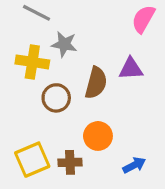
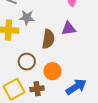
brown circle: (56, 98) -> (27, 62), moved
blue arrow: (134, 165) -> (76, 87), size x1.5

